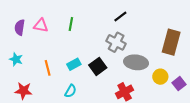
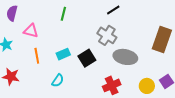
pink triangle: (41, 25) -> (31, 31), moved
yellow circle: (160, 77) -> (147, 86), moved

